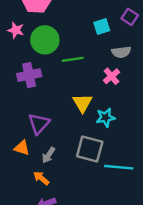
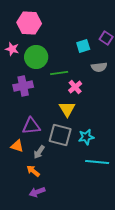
pink cross: (112, 76) -> (75, 87), moved
cyan star: (105, 117) -> (86, 137), moved
purple triangle: (39, 124) -> (31, 126), turned 42
gray square: (90, 149) -> (60, 135), moved

